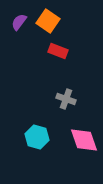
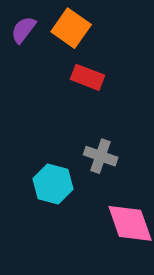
cyan hexagon: (37, 137) -> (53, 184), moved

